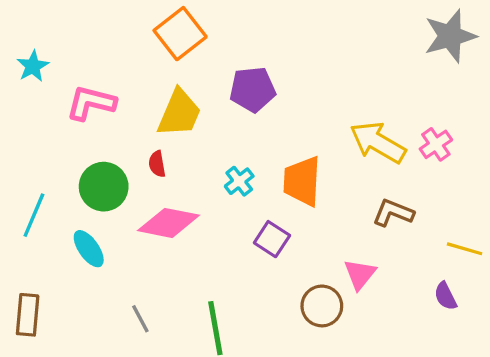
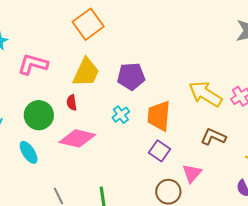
purple pentagon: (253, 89) -> (131, 76), moved
purple square: (272, 239) -> (160, 151), moved

